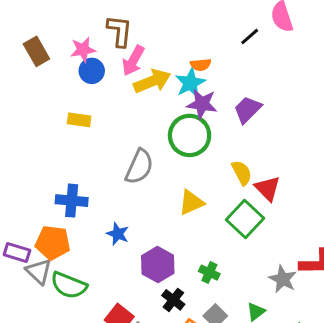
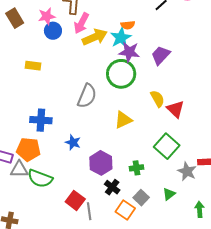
yellow rectangle: (79, 120) -> (33, 66), moved
green square: (245, 219) -> (167, 146), moved
gray triangle: (39, 271) -> (19, 169), turned -42
green cross: (209, 273) -> (137, 168), turned -32

